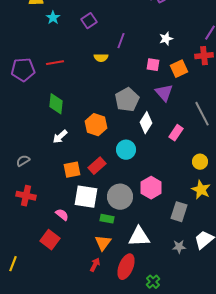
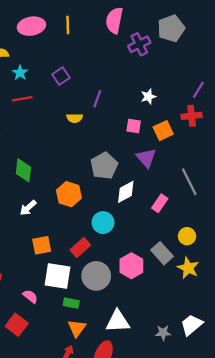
red line: (55, 63) -> (22, 99), moved
white diamond: (146, 123) -> (126, 192), turned 30
red rectangle: (97, 166) -> (80, 248), moved
gray rectangle: (179, 212) -> (162, 253), moved, turned -60
green rectangle: (107, 219) -> (71, 303), moved

